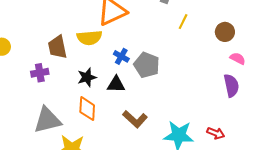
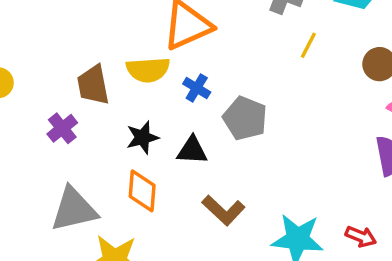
blue cross: (121, 56) -> (197, 88), moved
purple cross: (40, 73) -> (62, 128), turned -30

